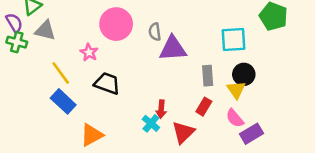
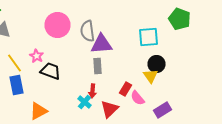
gray semicircle: (155, 32) -> (88, 31), size x1.5
pink star: (89, 52) -> (36, 56), moved
gray rectangle: (208, 76) -> (98, 66), moved
blue rectangle: (63, 101) -> (16, 85), turned 36
pink semicircle: (235, 118) -> (138, 98), moved

